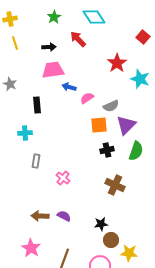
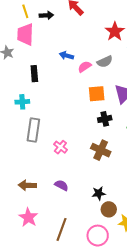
yellow line: (15, 43) -> (25, 11), moved
pink trapezoid: (53, 70) -> (25, 34), moved, turned -80
gray semicircle: (111, 106) -> (105, 62), moved
gray rectangle: (36, 161) -> (33, 130), size x1.6
brown cross: (115, 185) -> (101, 150), moved
brown arrow: (40, 216) -> (27, 185), moved

